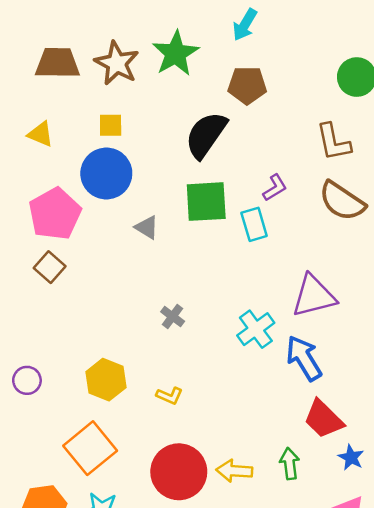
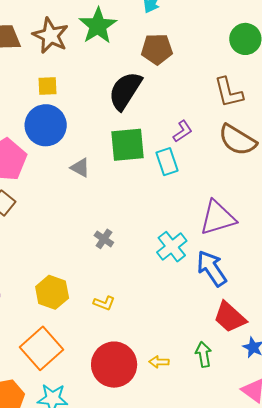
yellow arrow: (234, 471) -> (159, 362), size x0.7

